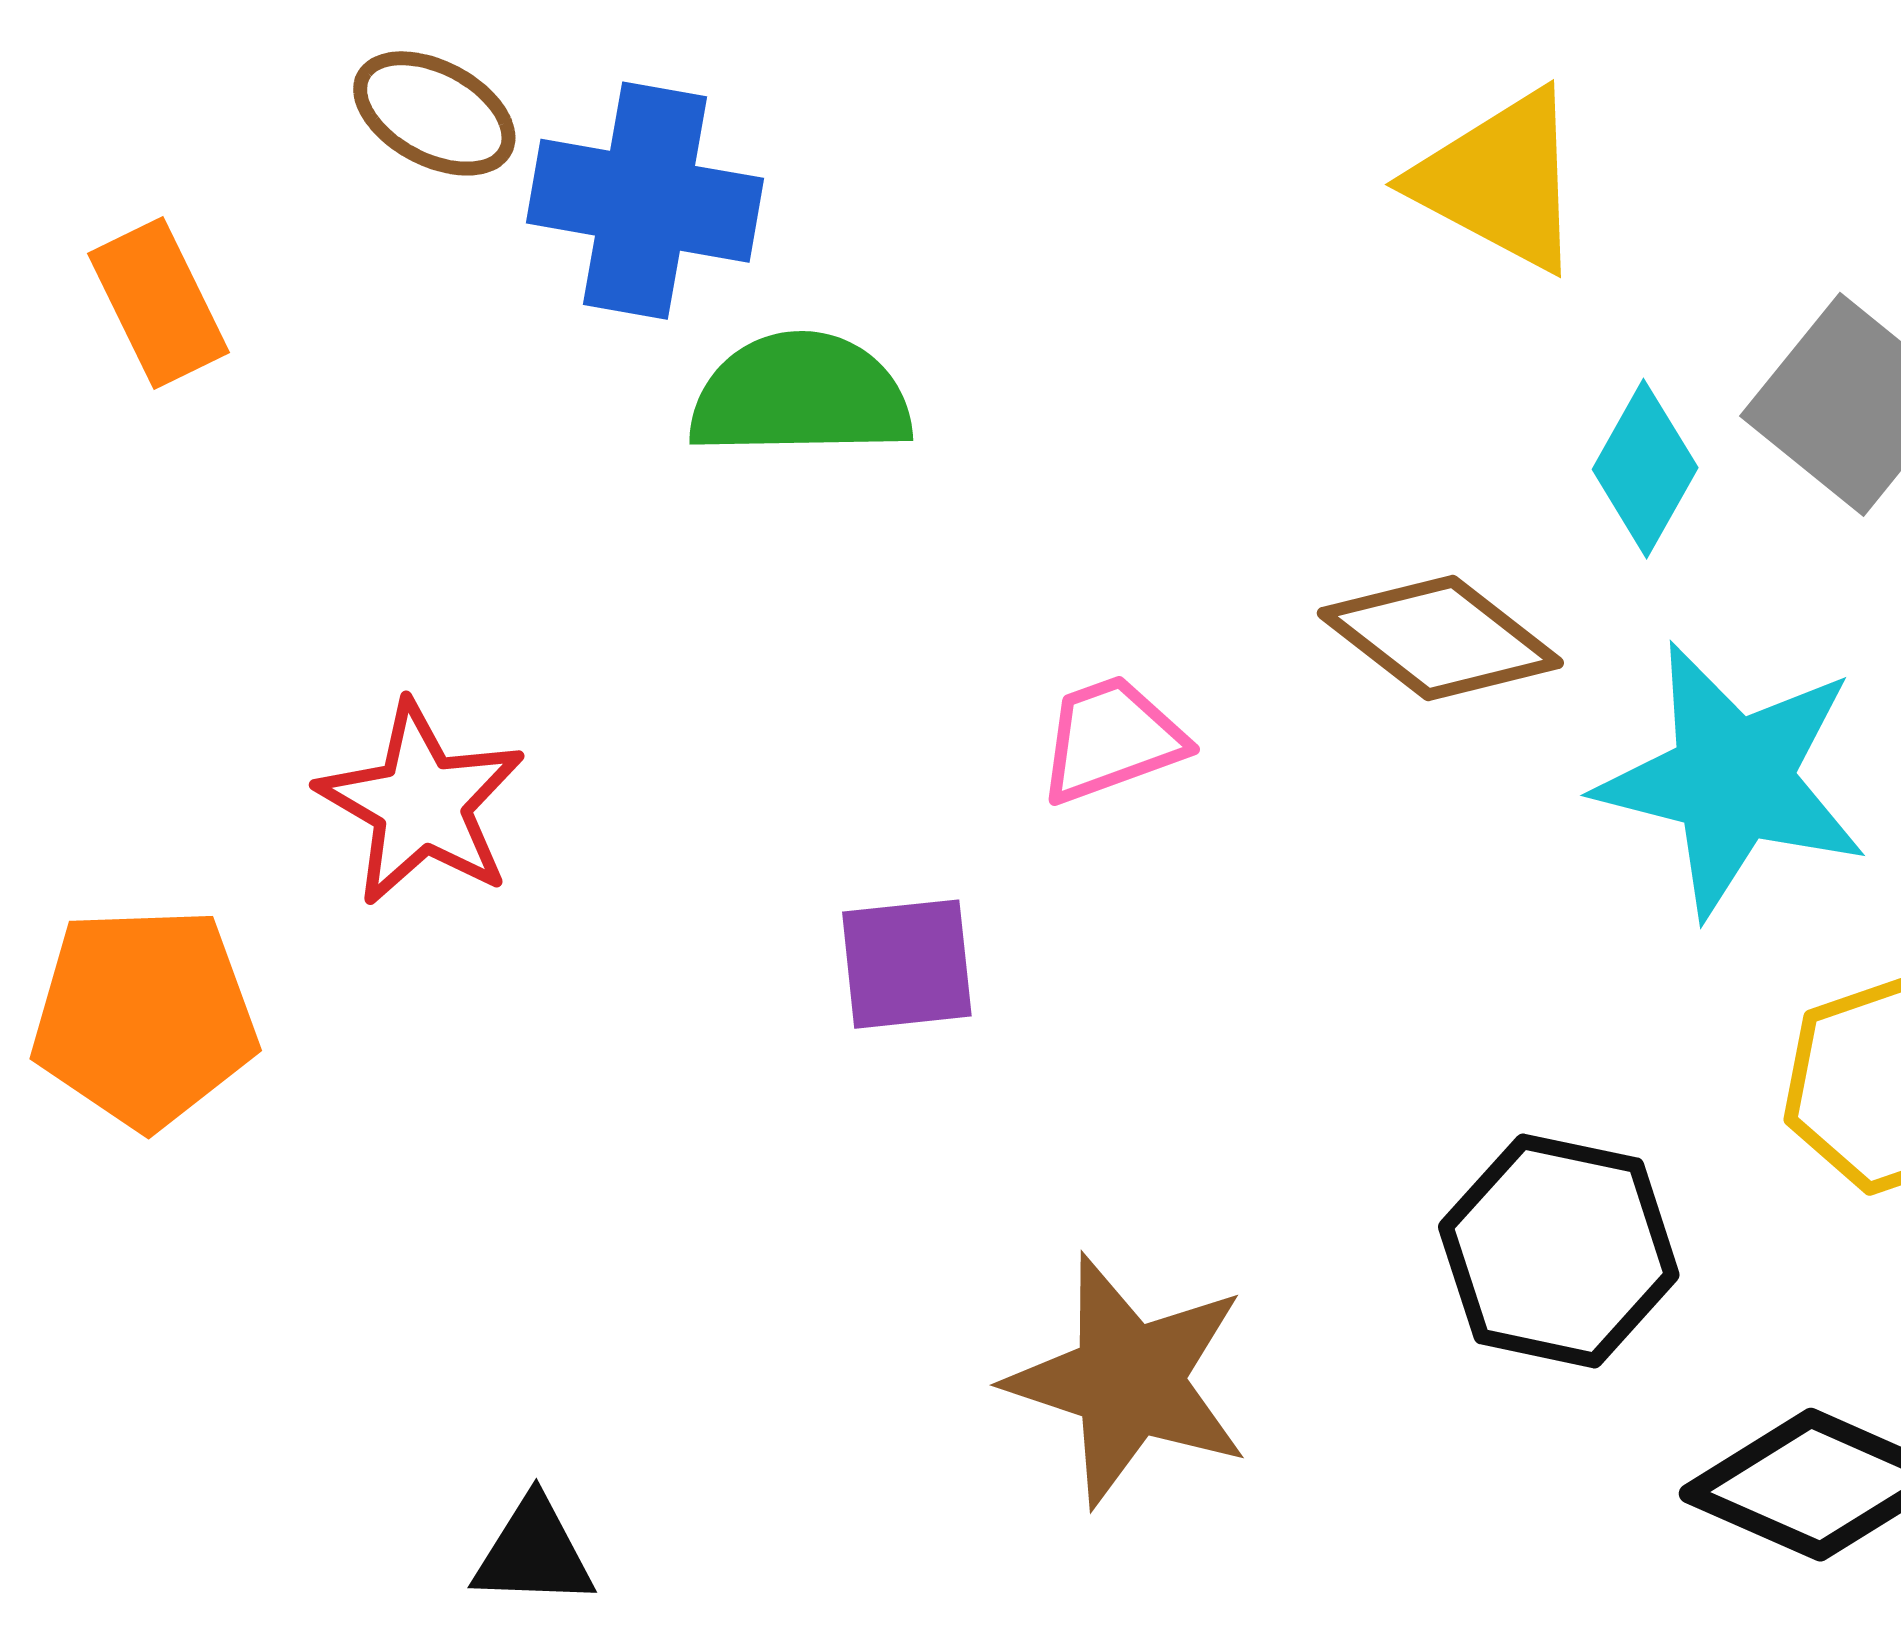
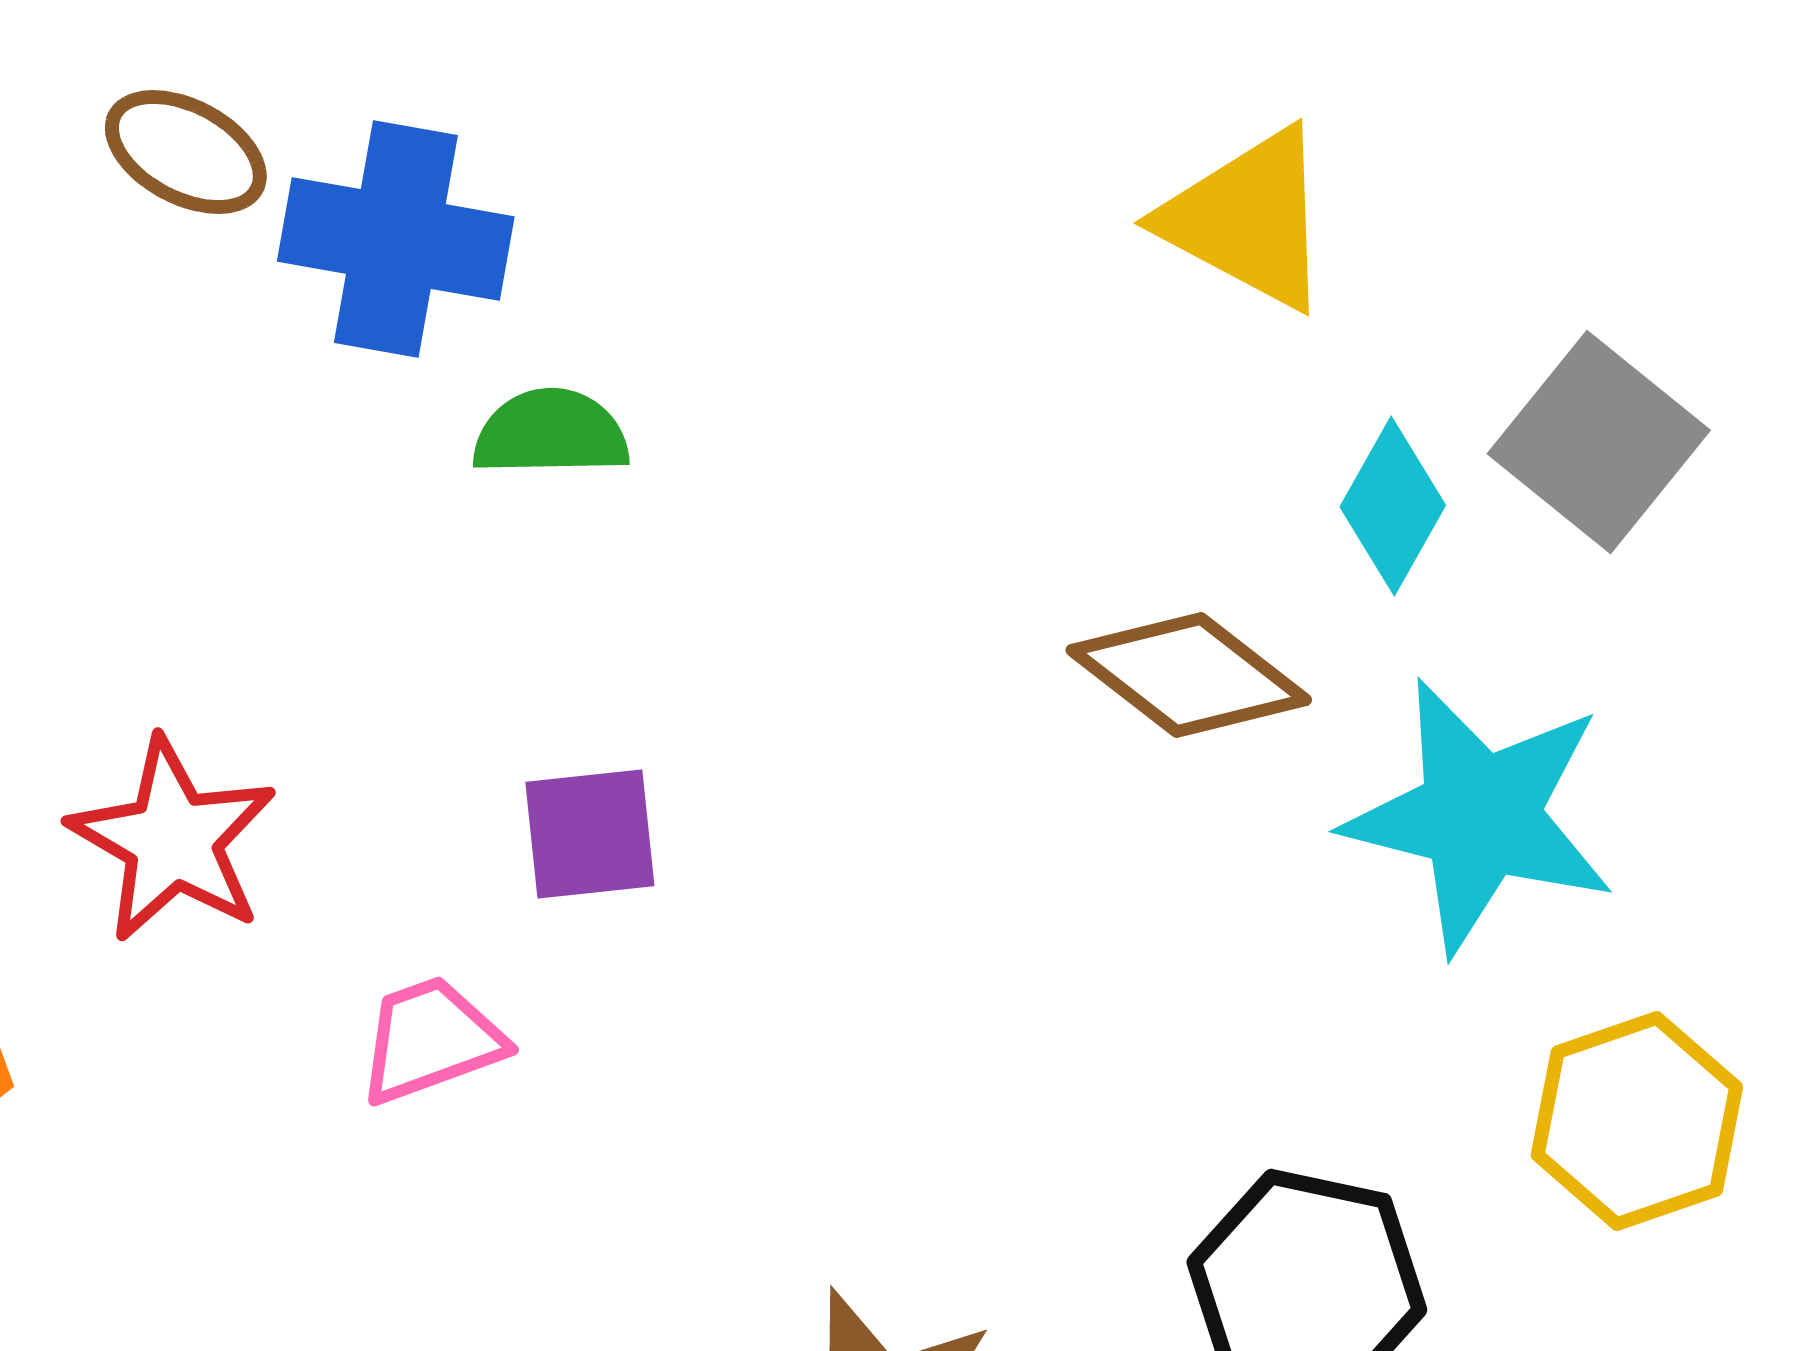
green semicircle: (800, 395) -> (551, 433), size x0.7
pink trapezoid: (1111, 739) -> (431, 1040), moved
purple square: (907, 964) -> (590, 834), moved

